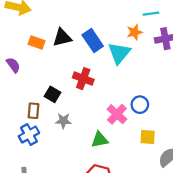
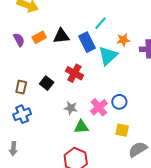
cyan line: (151, 14) -> (100, 23), moved, turned -48
orange rectangle: (37, 43) -> (39, 37), turned -56
purple semicircle: (13, 65) -> (19, 40), moved
brown rectangle: (33, 111) -> (21, 87), moved
gray star: (63, 121) -> (71, 108), moved

